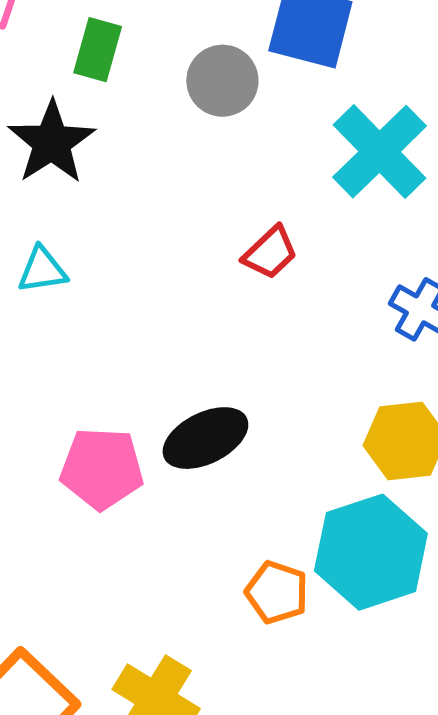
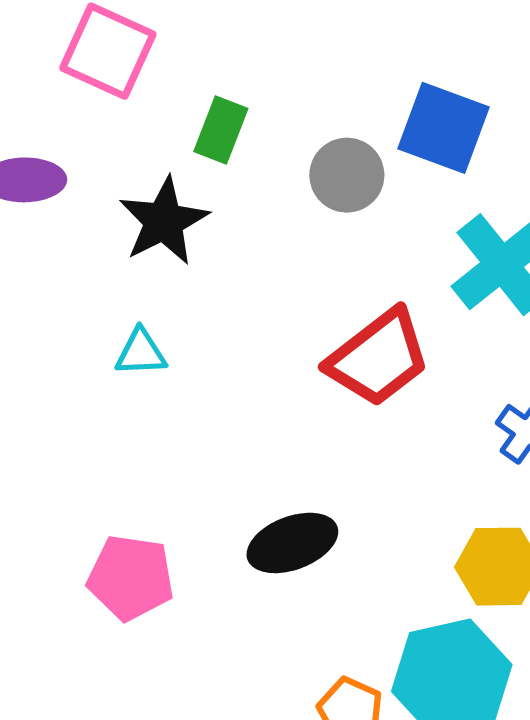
red trapezoid: (270, 253) -> (378, 358), size x1.8
pink pentagon: (102, 468) -> (131, 578), moved

